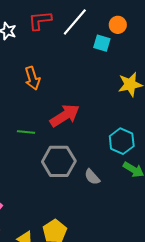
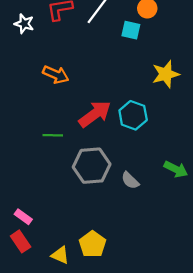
orange arrow: (32, 78) -> (56, 75), turned -45
cyan hexagon: (122, 141) -> (133, 115), moved

